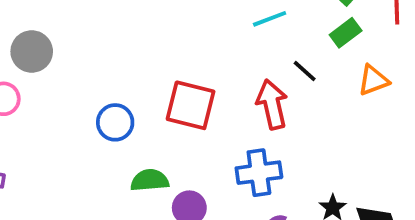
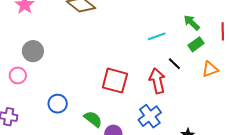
blue circle: (115, 122) -> (58, 104), moved
blue cross: (259, 173) -> (150, 116), turned -30
green semicircle: (150, 180) -> (93, 119), turned 42

